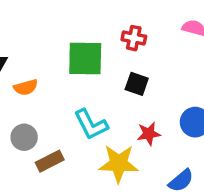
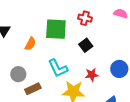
black square: (137, 84) -> (86, 45), turned 32
orange semicircle: (26, 87) -> (30, 44), moved, turned -48

